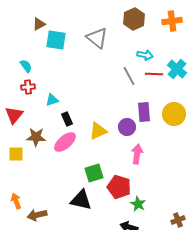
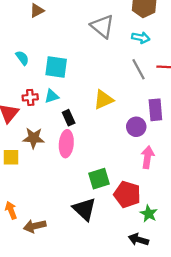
cyan square: (56, 40) -> (56, 67), moved
cyan arrow: (145, 55) -> (141, 38), moved
red cross: (28, 87) -> (30, 97), moved
yellow triangle: (98, 131) -> (104, 100), moved
pink ellipse: (65, 142) -> (66, 144), turned -45
black triangle: (81, 200) -> (84, 209), turned 30

